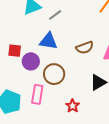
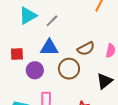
red square: (15, 51) -> (17, 54), moved
brown circle: (54, 74) -> (69, 69), moved

